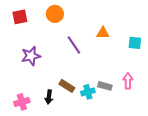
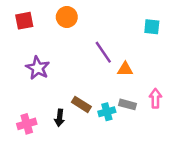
orange triangle: (103, 33) -> (125, 69), moved
cyan square: (135, 43) -> (152, 27), moved
purple line: (74, 45) -> (103, 52), moved
purple star: (31, 56) -> (38, 68), turned -30

